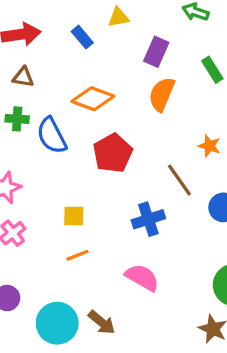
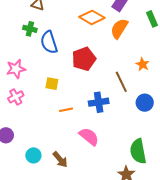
orange diamond: (93, 99) -> (92, 17), moved
yellow square: (74, 216) -> (52, 84), moved
orange line: (77, 255) -> (66, 110), moved
cyan circle: (57, 323) -> (33, 155), size x0.6

